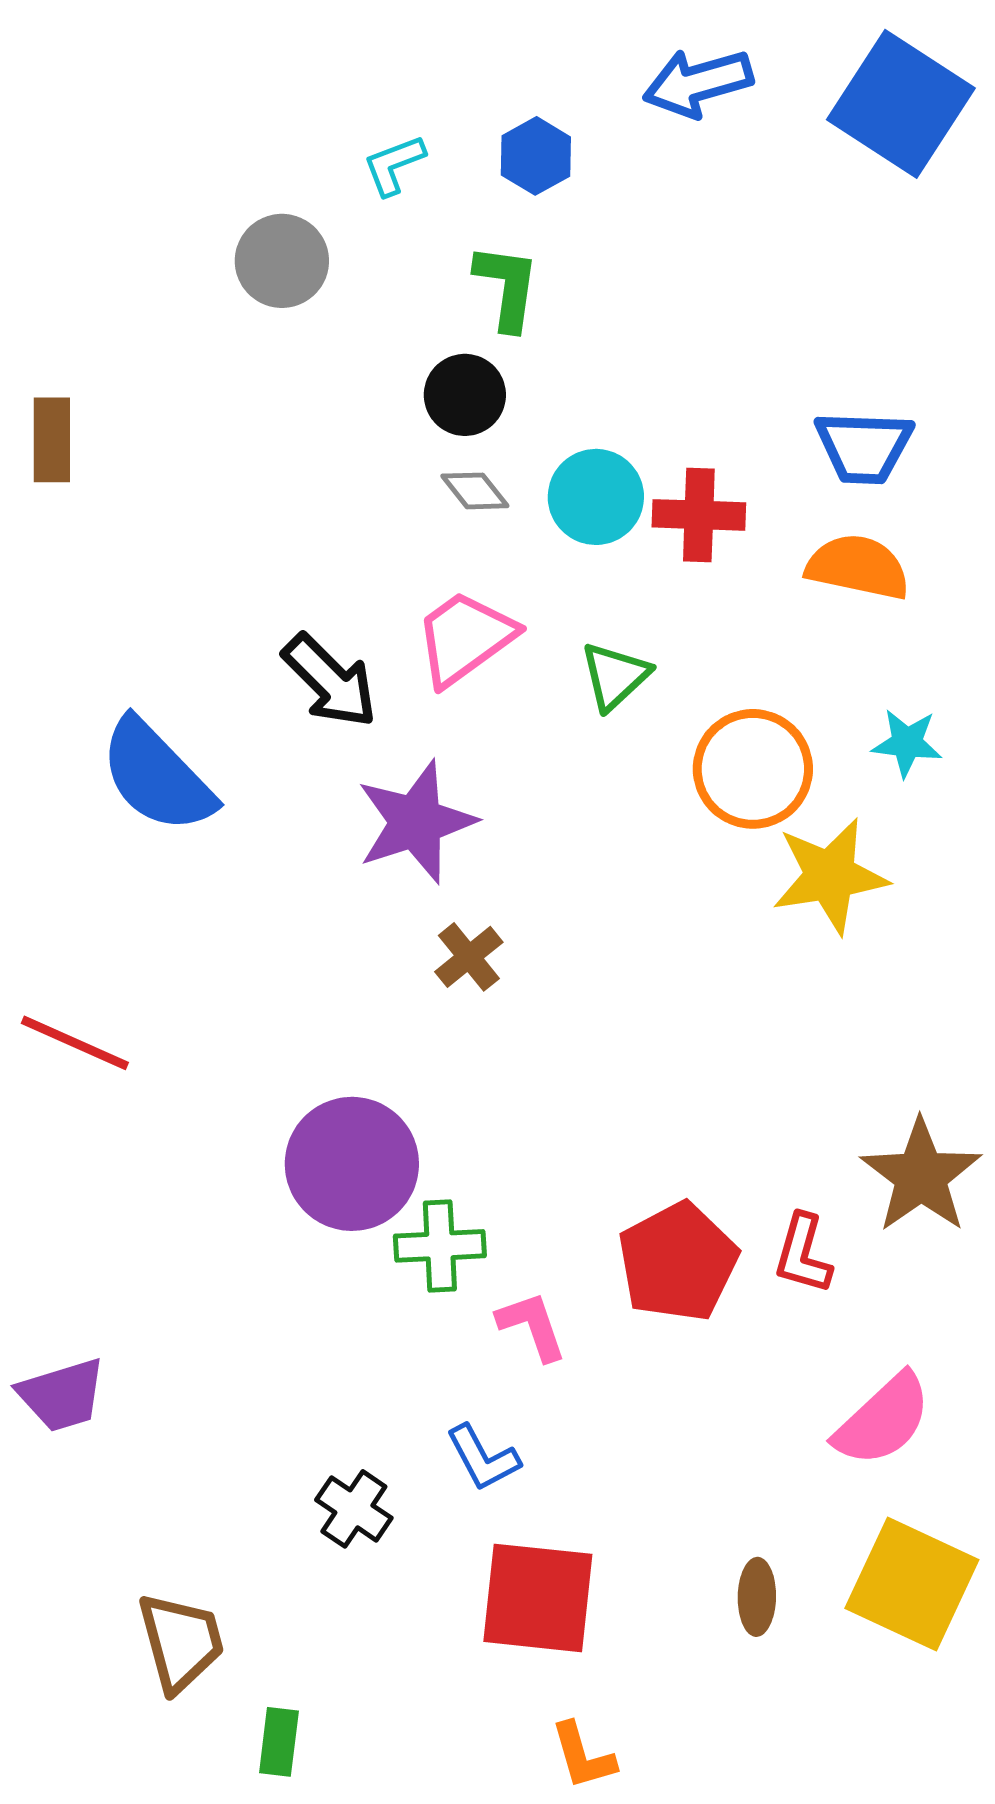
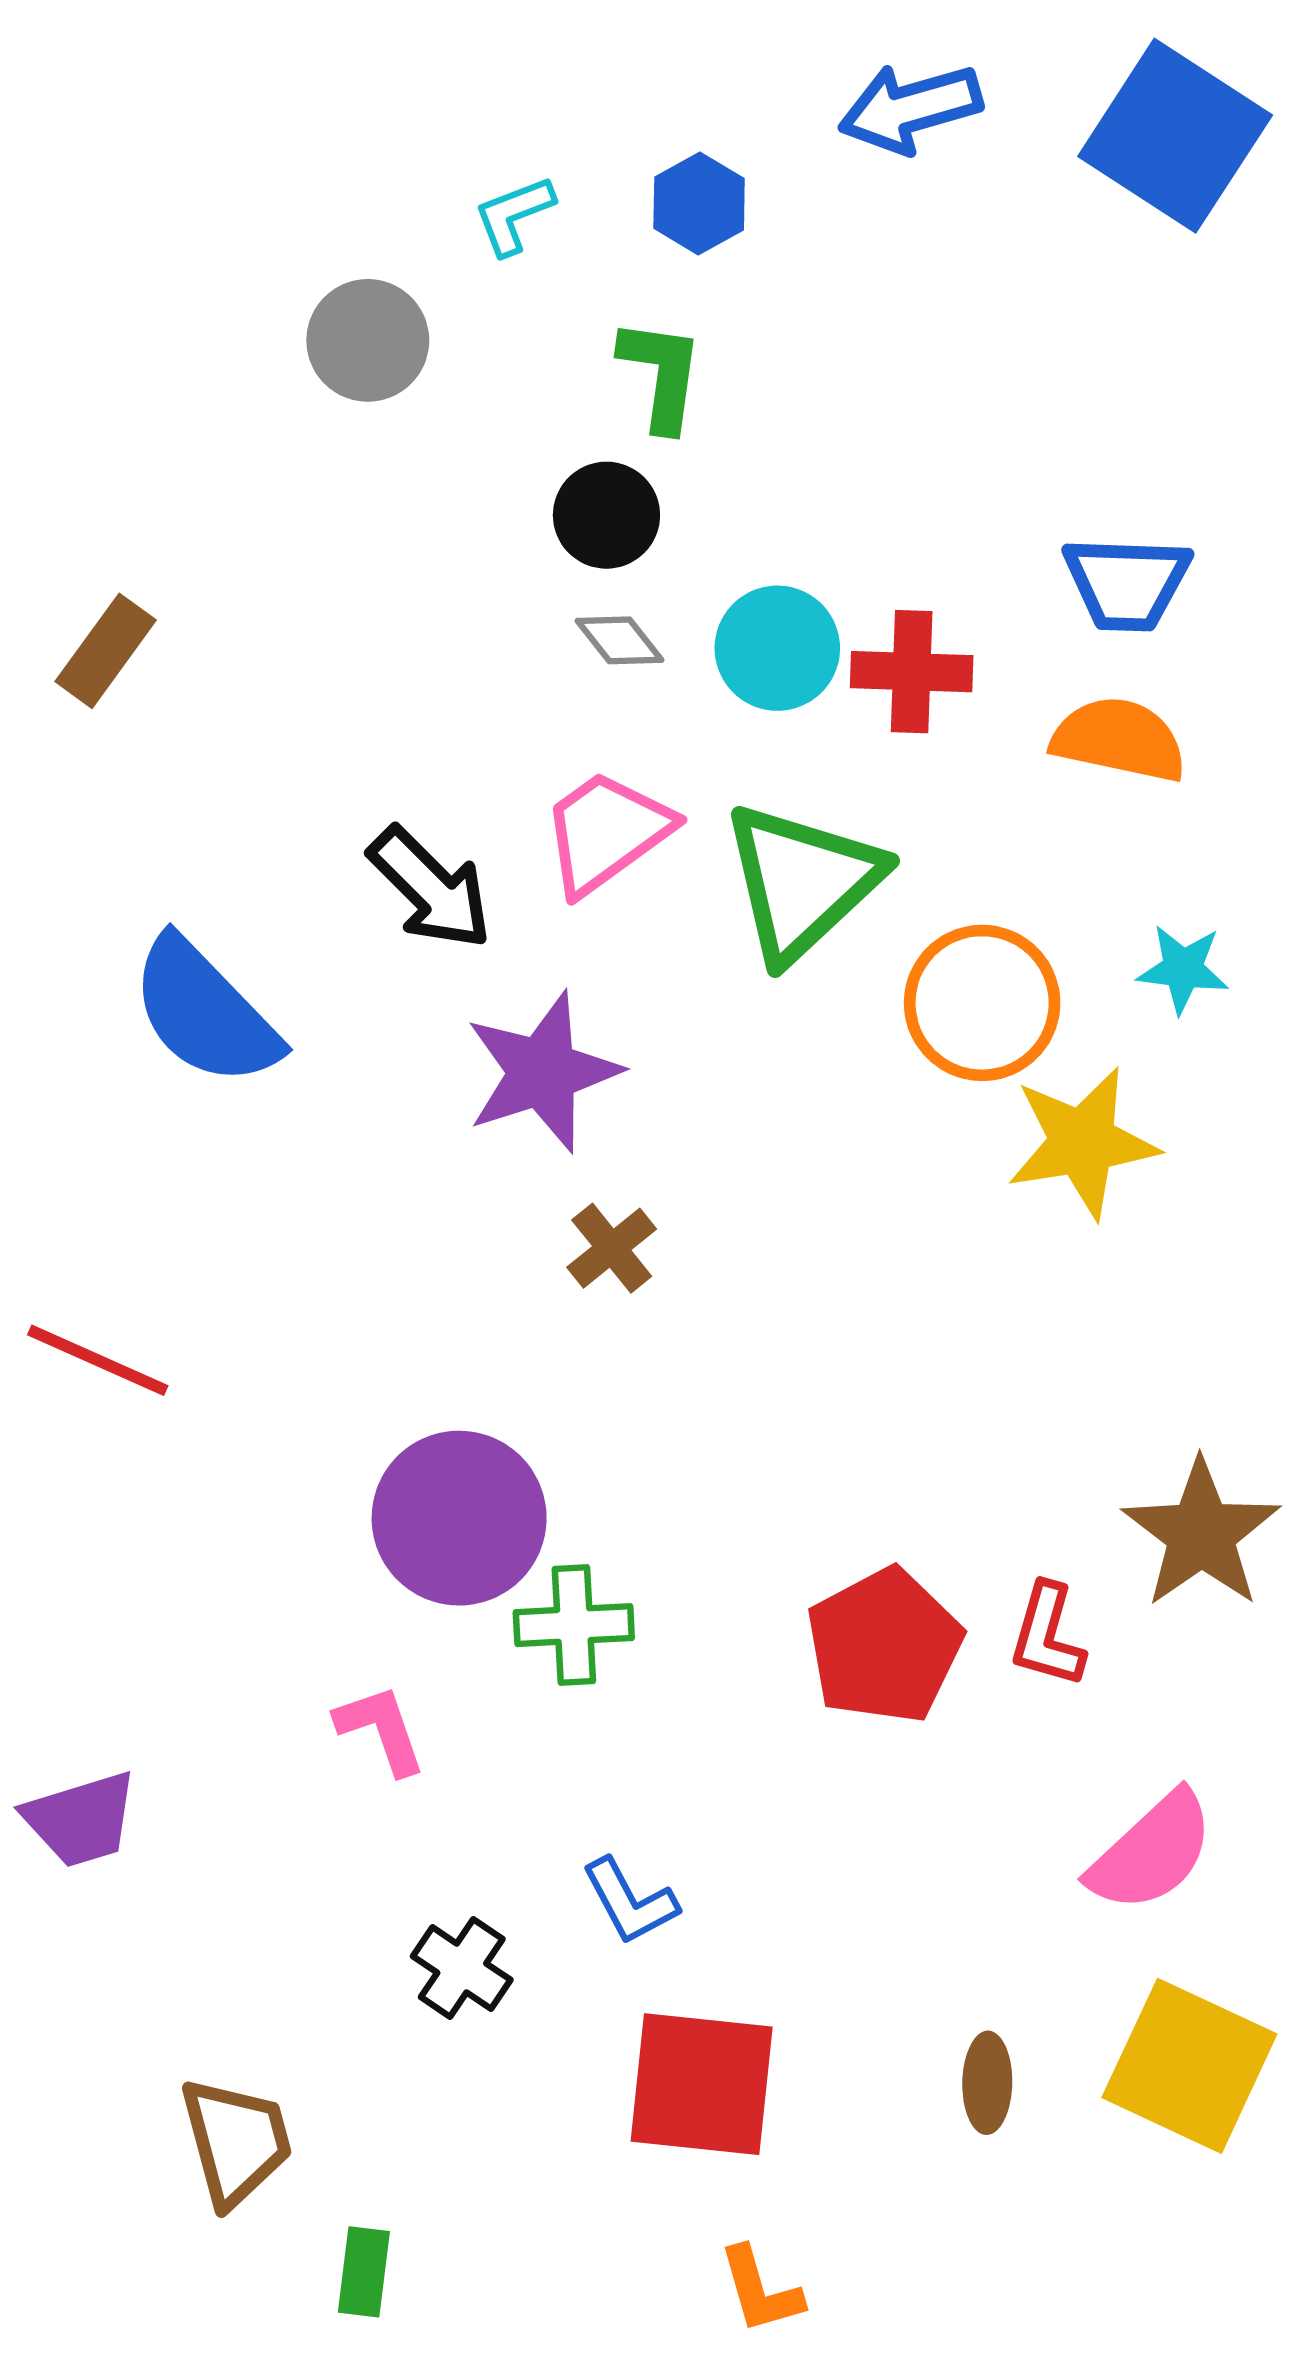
brown rectangle: (52, 440) -> (106, 651), moved, turned 36
green triangle: (615, 676) -> (802, 882), size x1.8
pink L-shape: (532, 1326) -> (381, 1729), moved

